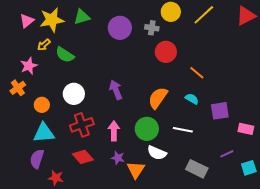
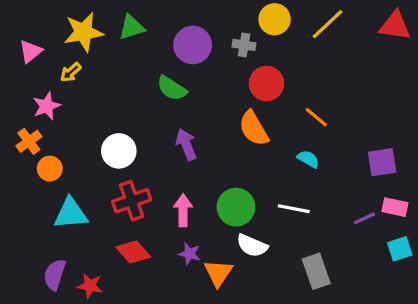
red triangle: (246, 16) -> (395, 26), turned 35
pink triangle: (27, 21) -> (30, 51), moved
green semicircle: (65, 55) -> (172, 88), moved
orange semicircle: (158, 98) -> (254, 128), moved, turned -65
orange circle: (42, 105) -> (50, 169), moved
purple square: (220, 111) -> (382, 162), moved
purple line: (227, 154) -> (364, 218), moved
purple semicircle: (37, 159) -> (55, 275), moved
cyan square: (249, 168) -> (400, 249), moved
gray rectangle: (197, 169) -> (316, 271), turned 45

